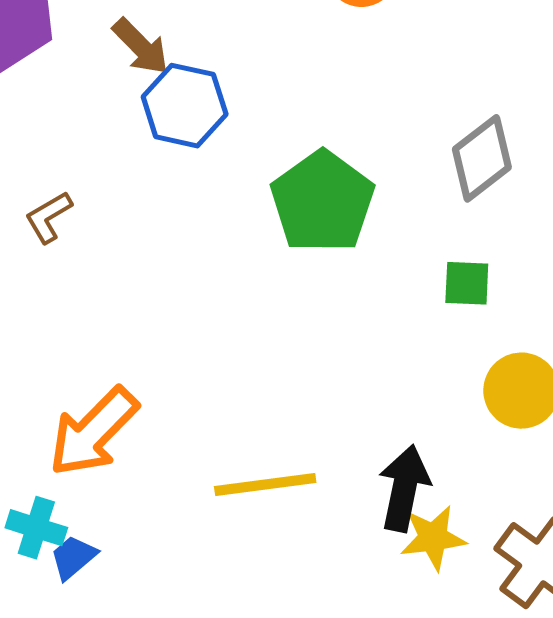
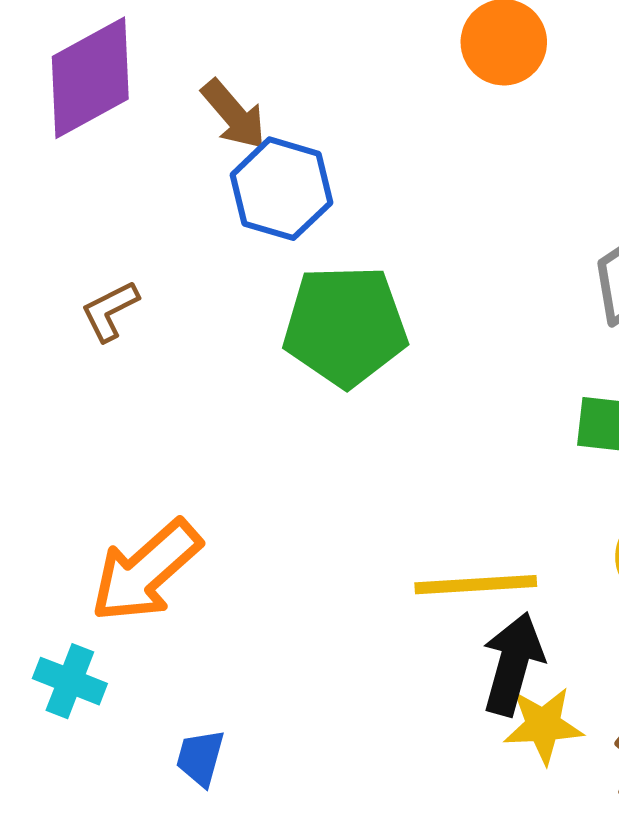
green pentagon: (322, 202) -> (345, 326), moved, turned 30
yellow line: (265, 485) -> (476, 585), moved
blue trapezoid: (73, 557) -> (200, 758), moved, turned -38

